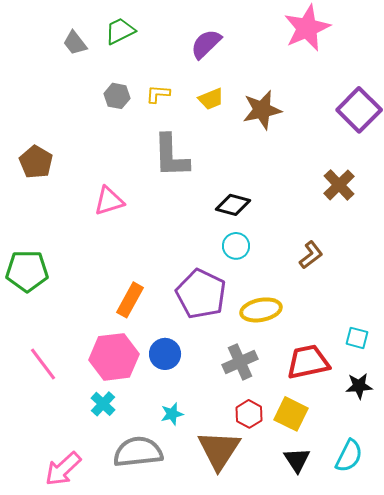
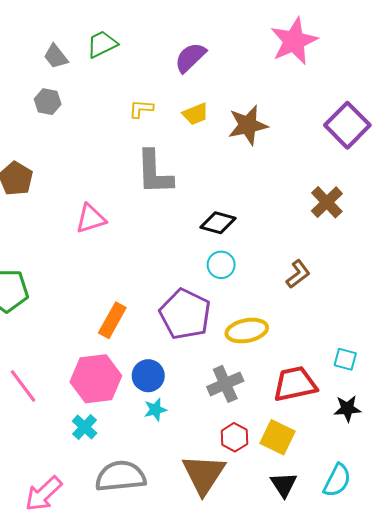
gray hexagon: (117, 96) -> (48, 102), moved
cyan star: (172, 414) -> (155, 410), moved

